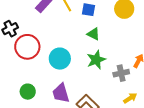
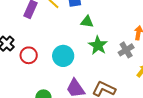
red circle: (27, 47) -> (29, 55), size x0.7

